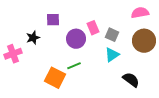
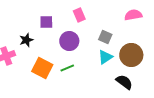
pink rectangle: (93, 28) -> (79, 15), moved
brown circle: (144, 41) -> (131, 55), moved
orange square: (55, 78) -> (42, 68), moved

